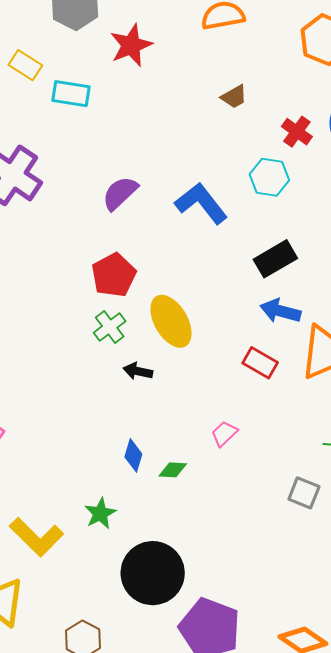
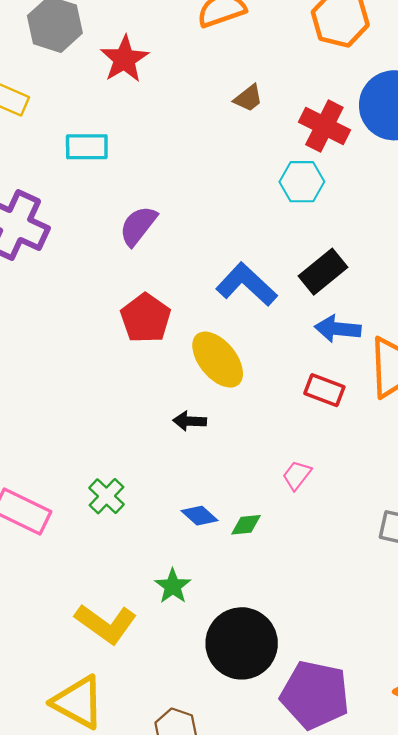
cyan rectangle: (71, 94) -> (87, 147), moved
red cross: (297, 132) -> (324, 126), size x1.4
blue L-shape: (201, 203) -> (247, 284), moved
green cross: (110, 327) -> (107, 496), moved
blue diamond: (133, 455) -> (199, 516), turned -56

